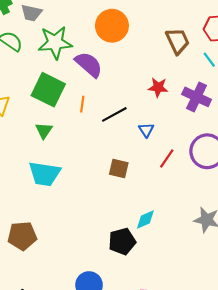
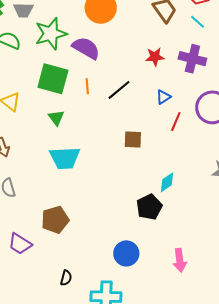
blue triangle: (146, 130) -> (163, 97), moved, turned 42

